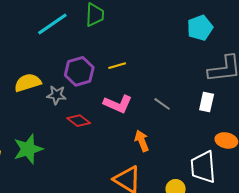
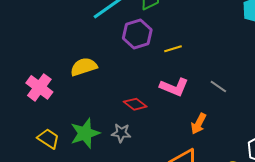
purple hexagon: (79, 71) -> (137, 34), moved
gray star: (56, 95) -> (121, 133), moved
orange arrow: (142, 141) -> (199, 124), turned -130

